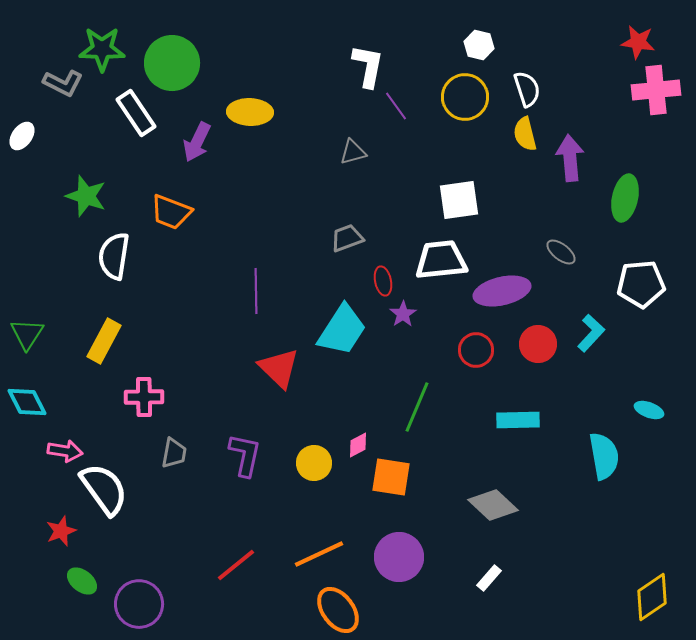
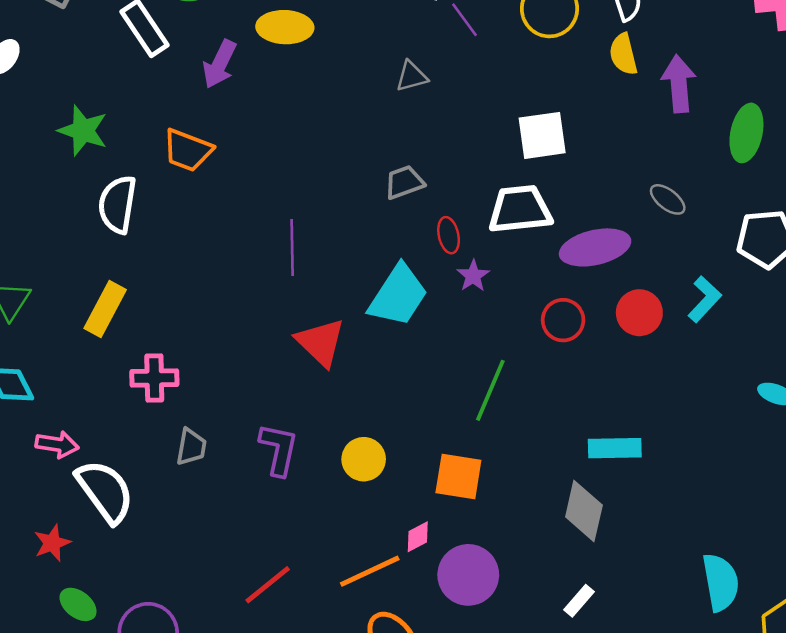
cyan rectangle: (518, 420) -> (615, 448), moved
pink diamond: (358, 445) -> (418, 537), moved
cyan semicircle: (604, 456) -> (721, 582), moved
gray diamond: (493, 505) -> (584, 511), turned 60

